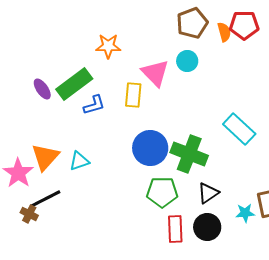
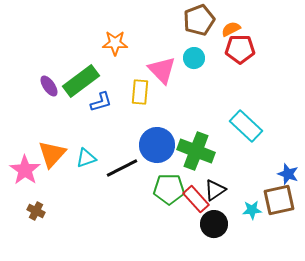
red pentagon: (244, 25) -> (240, 49), moved
orange semicircle: (224, 32) -> (231, 29), turned -102
black line: (45, 199) -> (122, 168), moved
red rectangle: (175, 229) -> (196, 199), moved, turned -40

